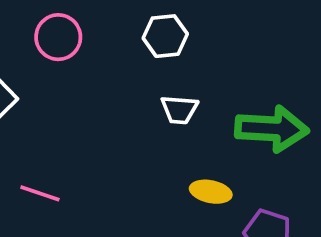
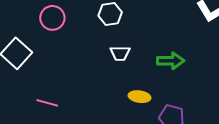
green arrow: (272, 129) -> (171, 61), size x0.7

